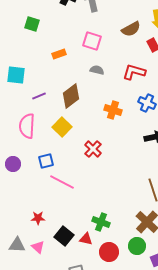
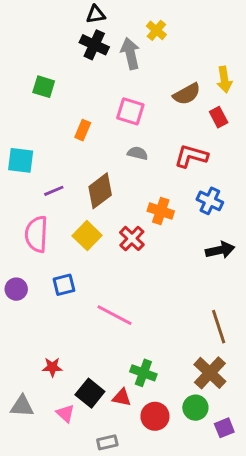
orange rectangle: (59, 54) -> (83, 130), turned -48
red cross: (93, 149) -> (132, 238), moved
pink line: (62, 182) -> (115, 315), moved
pink triangle: (38, 247) -> (65, 413), moved

